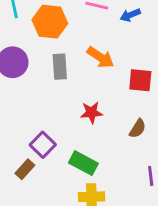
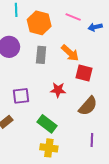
red square: (140, 80) -> (84, 73), moved
brown semicircle: (138, 129) -> (88, 106), size x1.5
purple square: (43, 145) -> (21, 96), moved, turned 30

